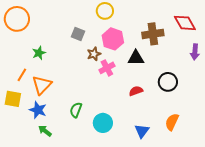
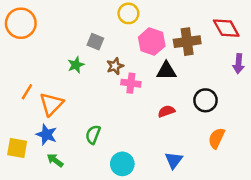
pink hexagon: (113, 39) -> (152, 42), moved
green star: (39, 53) -> (76, 65), moved
pink cross: (107, 68) -> (131, 83), turned 35
yellow square: (13, 99) -> (17, 148), moved
orange semicircle: (172, 122) -> (217, 138), moved
cyan circle: (103, 123) -> (122, 164), moved

